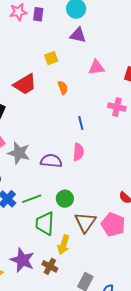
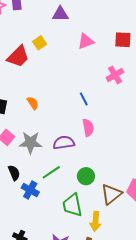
red trapezoid: (25, 84) -> (18, 56), moved
orange semicircle: (63, 88) -> (33, 103), moved
pink cross: (117, 107) -> (115, 75), turned -30
green line: (32, 199) -> (51, 172), moved
brown triangle: (85, 222) -> (111, 194), turned 30

